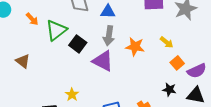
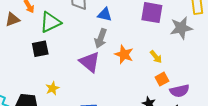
black square: (78, 44) -> (40, 49), moved, turned 30
brown triangle: (23, 61) -> (12, 19), moved, turned 49

